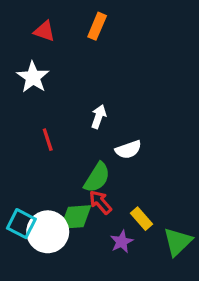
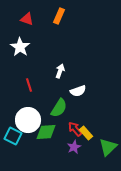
red arrow: (100, 202) -> (75, 129), moved
white circle: (48, 232) -> (28, 120), moved

